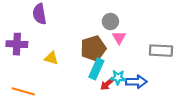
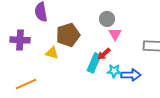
brown pentagon: (93, 48) -> (68, 35), moved
red arrow: (107, 84) -> (104, 54), moved
orange line: (23, 91) -> (26, 84), turned -40

